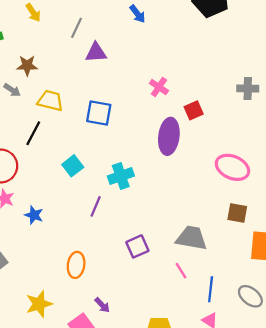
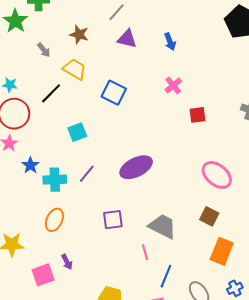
blue arrow: (138, 14) -> (170, 42), moved
brown star: (27, 66) -> (79, 35), moved
purple ellipse: (169, 136) -> (136, 167), moved, turned 40
cyan cross: (121, 176) -> (55, 180), moved

